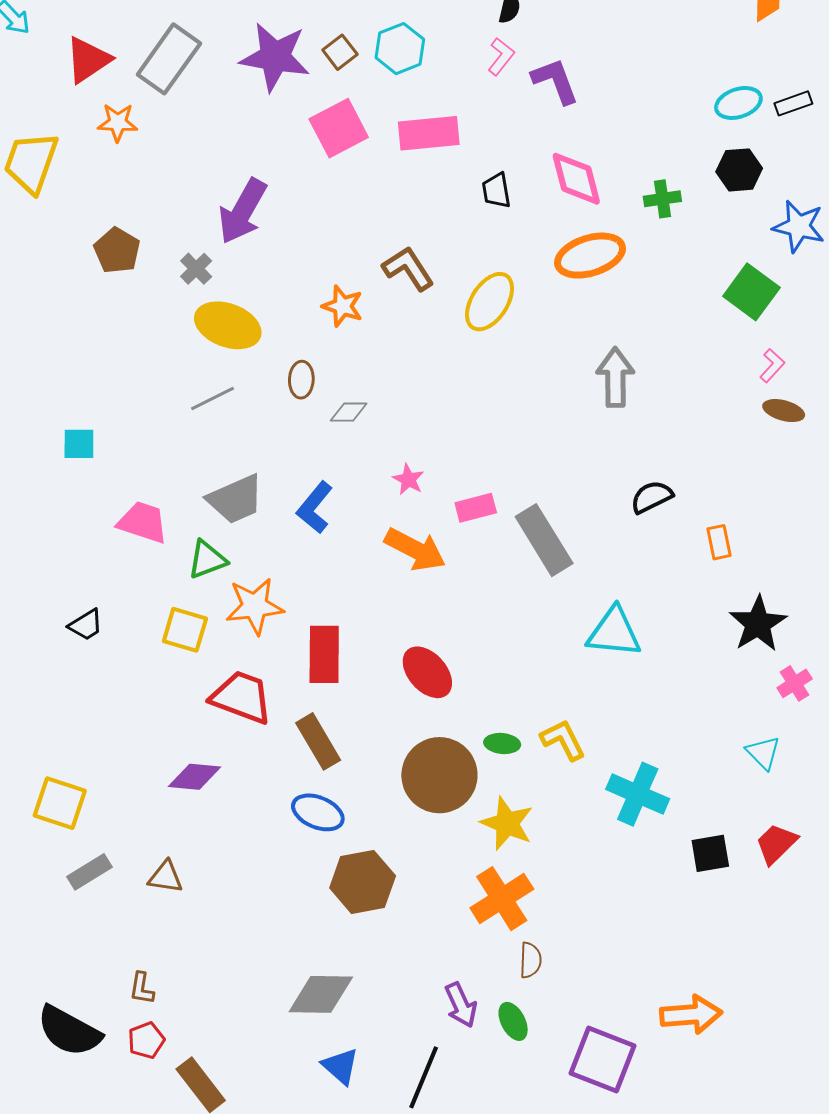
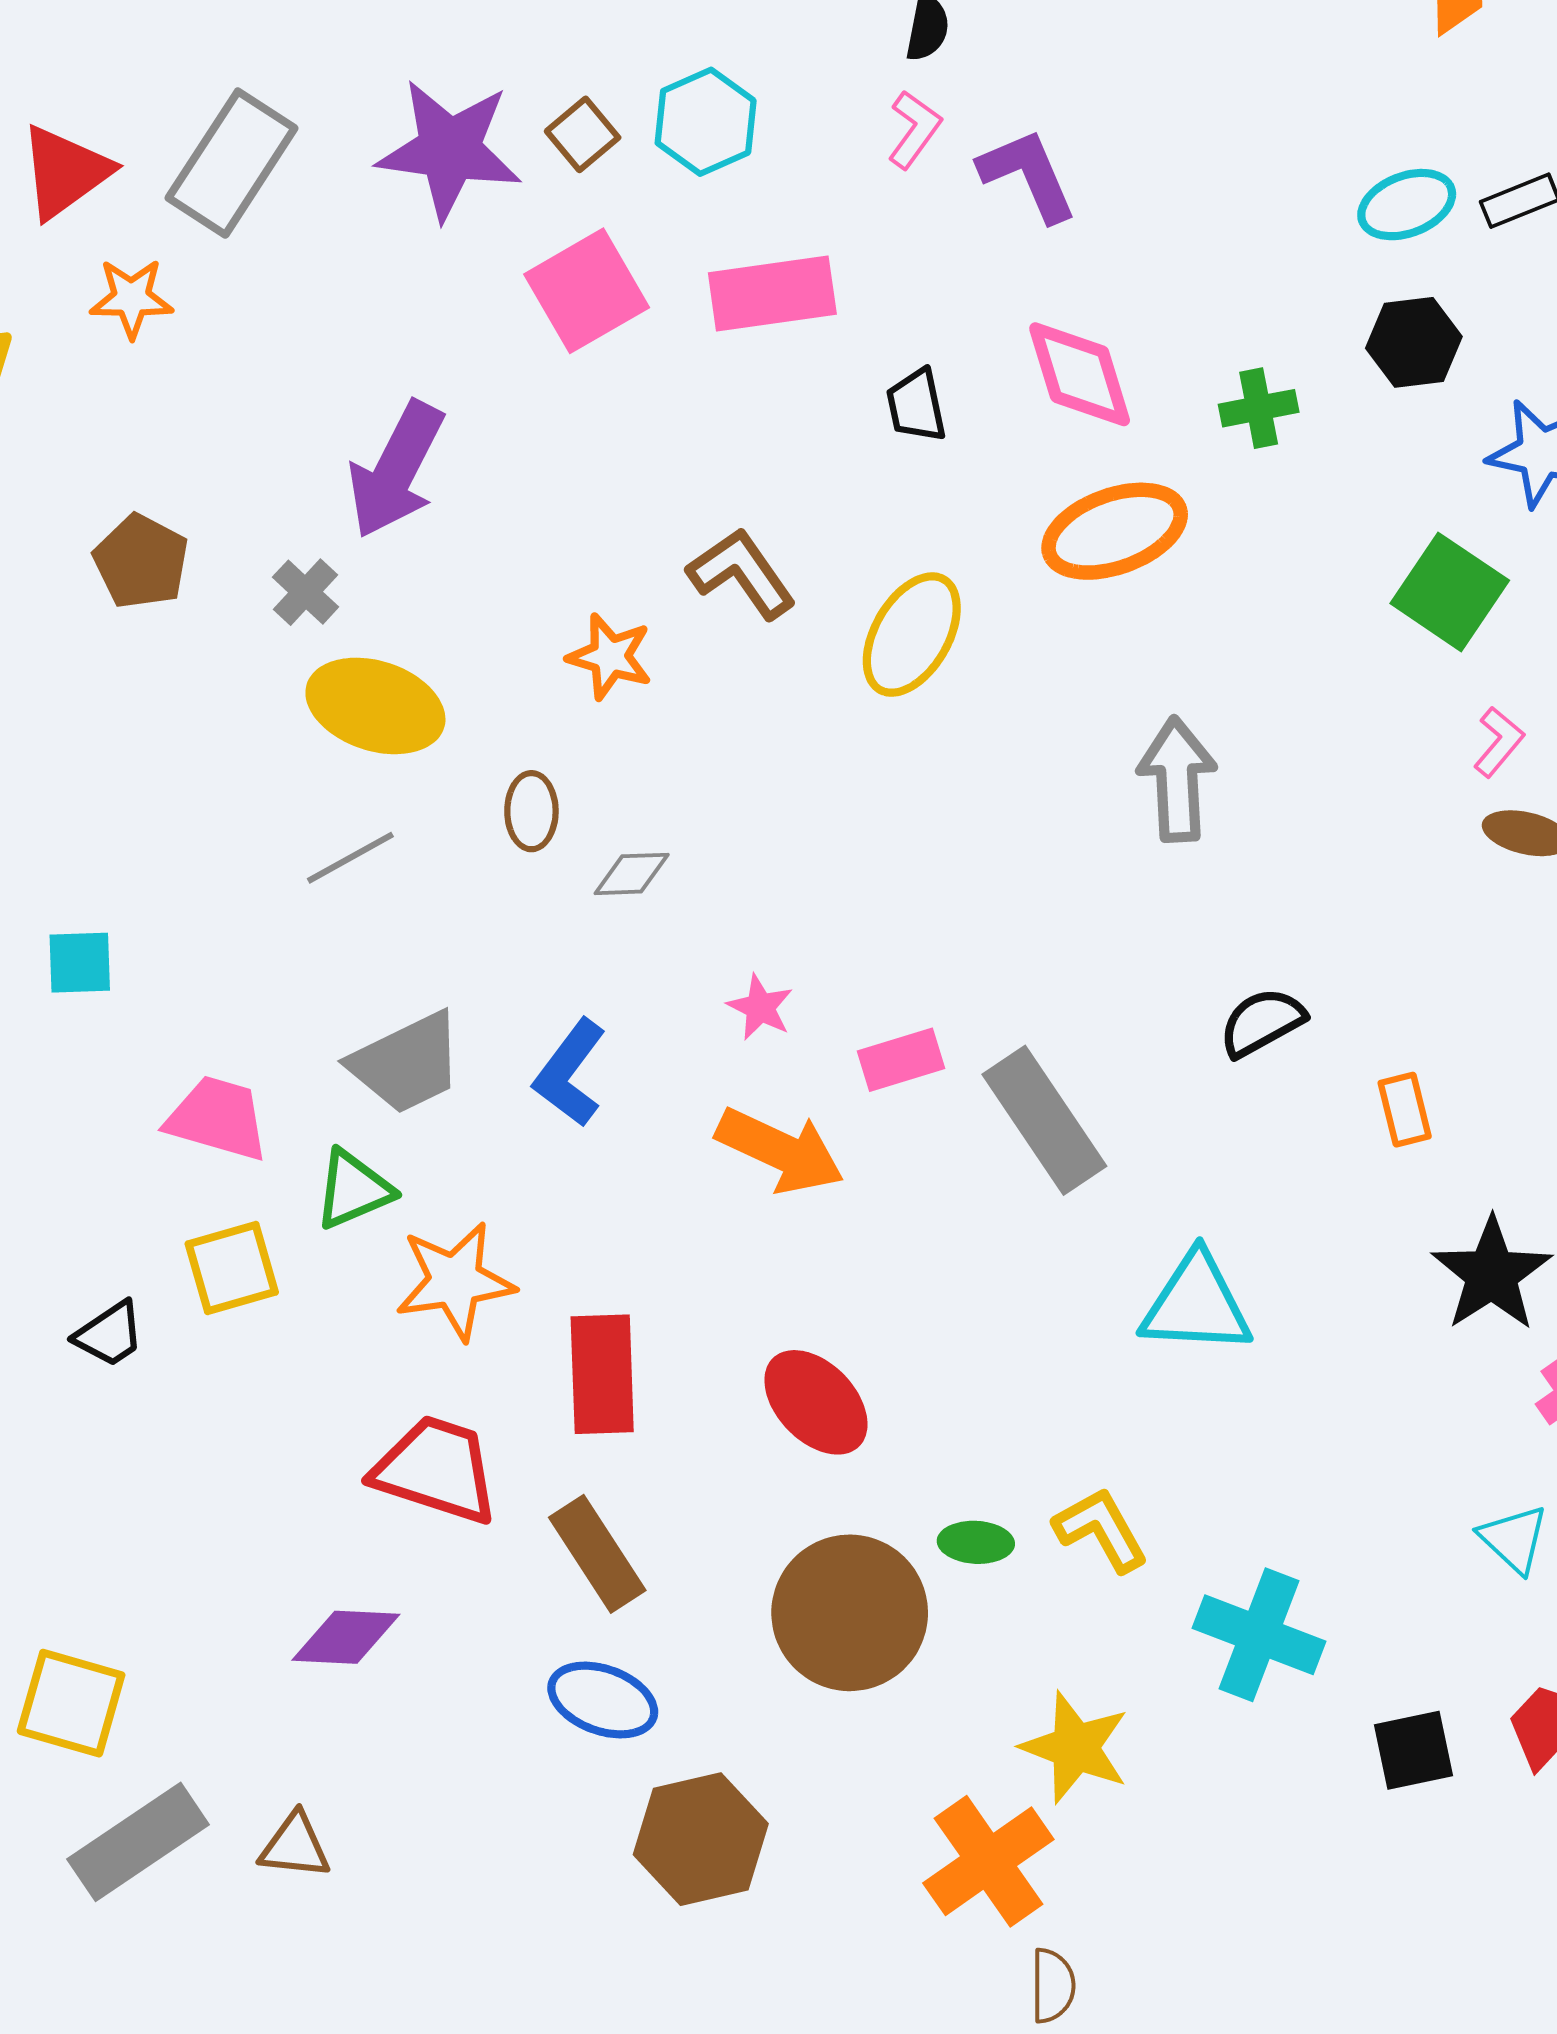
yellow square: (185, 630) -> (232, 1268), moved, turned -30
yellow star: (507, 823) -> (1075, 1747), moved
gray rectangle: (89, 872) -> (138, 1842), size x1.5

